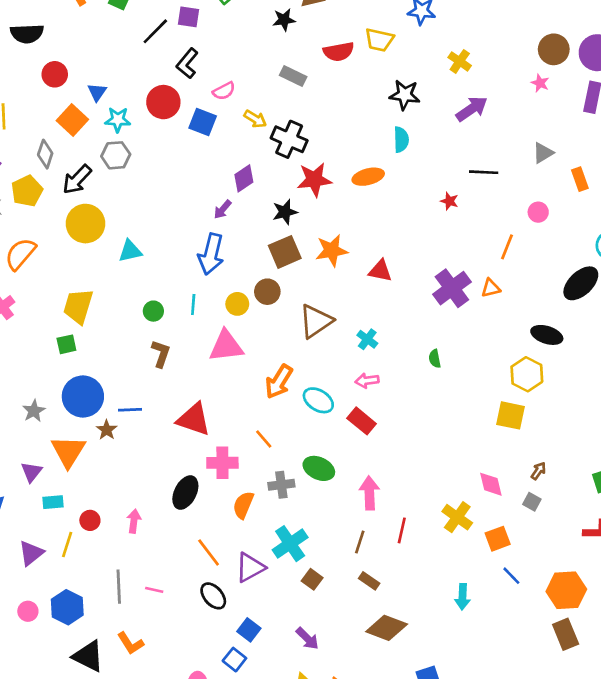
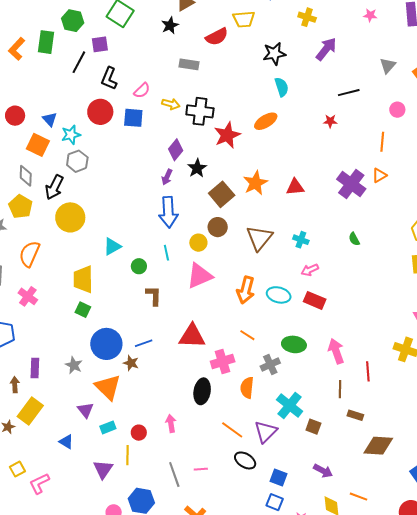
black star: (285, 212) -> (197, 168), moved
cyan triangle: (130, 251) -> (112, 246), moved
green square: (66, 344) -> (83, 310), turned -35

